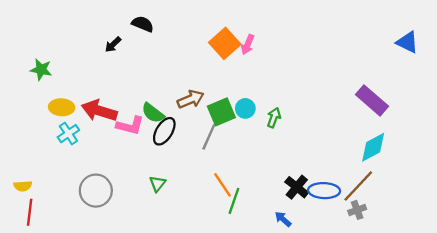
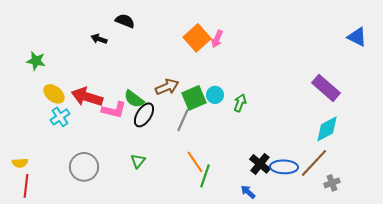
black arrow: (113, 45) -> (99, 39), turned 63
yellow ellipse: (62, 107) -> (54, 94), turned 35
gray cross: (357, 210) -> (332, 183), moved

